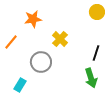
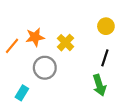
yellow circle: (97, 12) -> (106, 26), moved
orange star: (33, 19) -> (35, 37), moved

